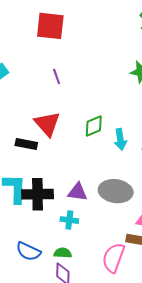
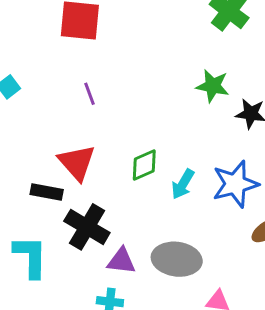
cyan arrow: (120, 139) -> (183, 184), turned 40
black cross: (38, 194) -> (87, 227), moved, turned 32

